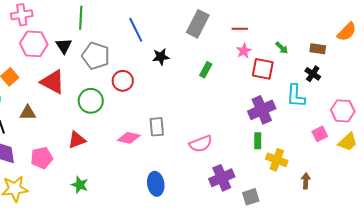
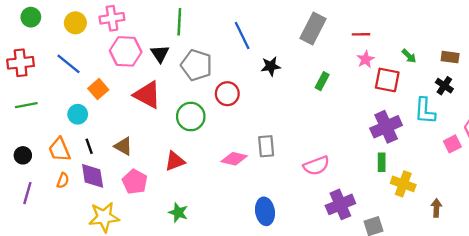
brown triangle: (28, 113) -> (123, 146), moved, turned 30
pink square: (320, 134) -> (452, 144), moved
pink pentagon: (42, 158) -> (135, 182), turned -30

